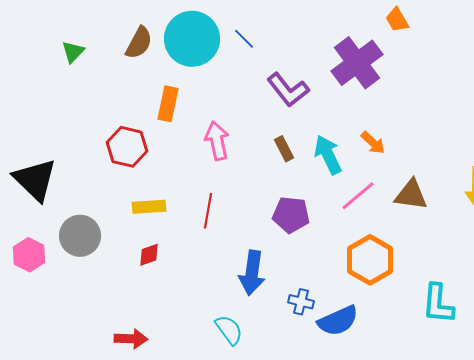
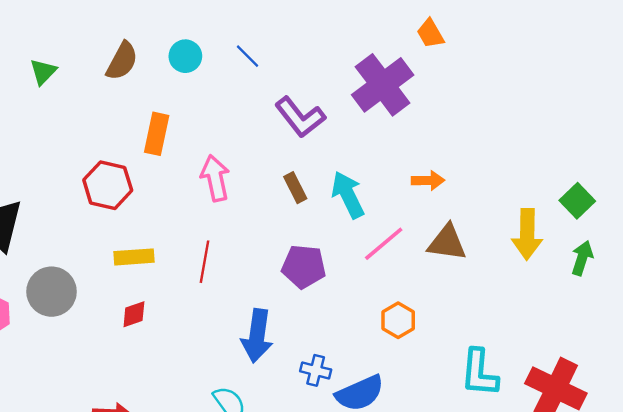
cyan circle: (192, 39) -> (185, 56), size x0.5
orange arrow: (373, 143) -> (428, 180), moved, turned -44
orange hexagon: (370, 260) -> (398, 320), size x0.6

